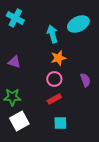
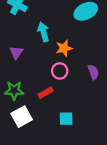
cyan arrow: (52, 34) -> (43, 32), moved
purple triangle: (14, 62) -> (16, 53), turned 48
red rectangle: (54, 99) -> (46, 93), moved

